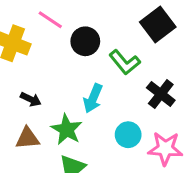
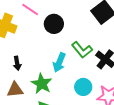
green L-shape: (125, 62) -> (82, 50), moved
black arrow: (31, 99) -> (17, 63), turned 56

